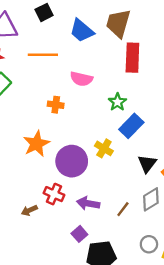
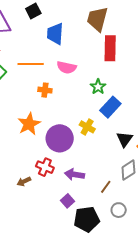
blue trapezoid: (82, 31) -> (55, 34), moved, turned 55
orange line: (43, 55) -> (31, 64), moved
brown line: (123, 209) -> (106, 187), moved
gray circle: (149, 244) -> (119, 210), moved

